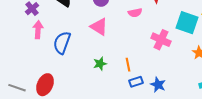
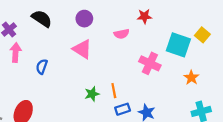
blue semicircle: (62, 43) -> (42, 67), size x0.6
green star: (100, 64) -> (92, 94), moved

